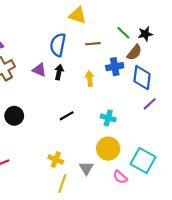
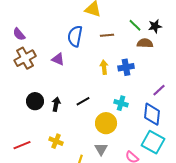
brown semicircle: (134, 52) -> (145, 43), turned -126
blue cross: (115, 67) -> (126, 67), moved
black arrow: (59, 72) -> (56, 104), moved
blue diamond: (142, 78) -> (152, 114), moved
yellow circle: (108, 149) -> (106, 123), moved
yellow cross: (56, 159) -> (56, 141), moved

